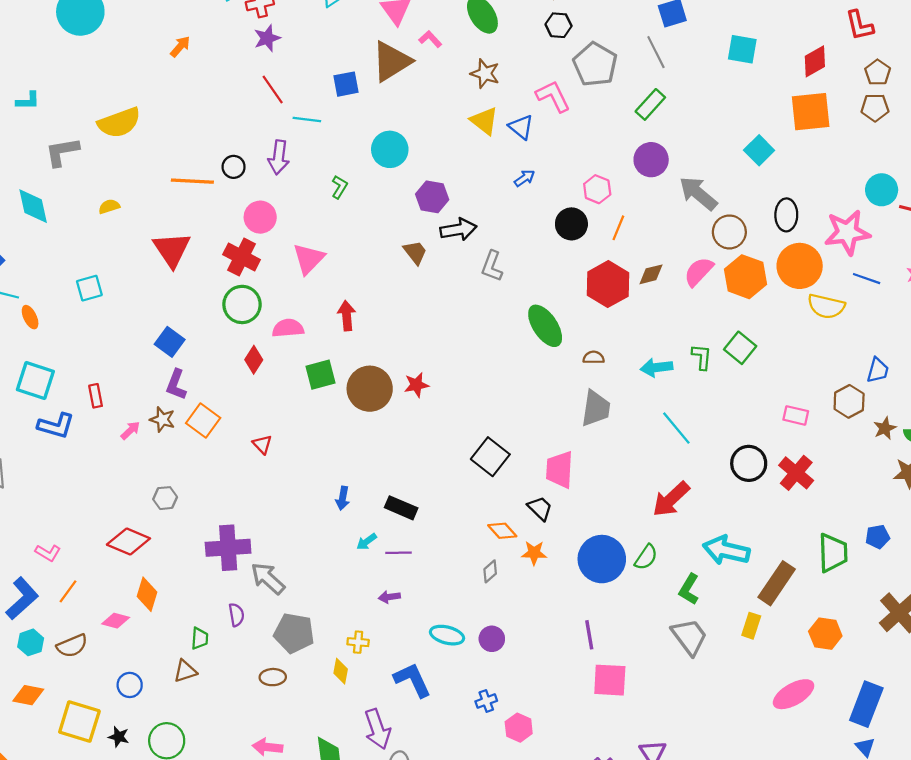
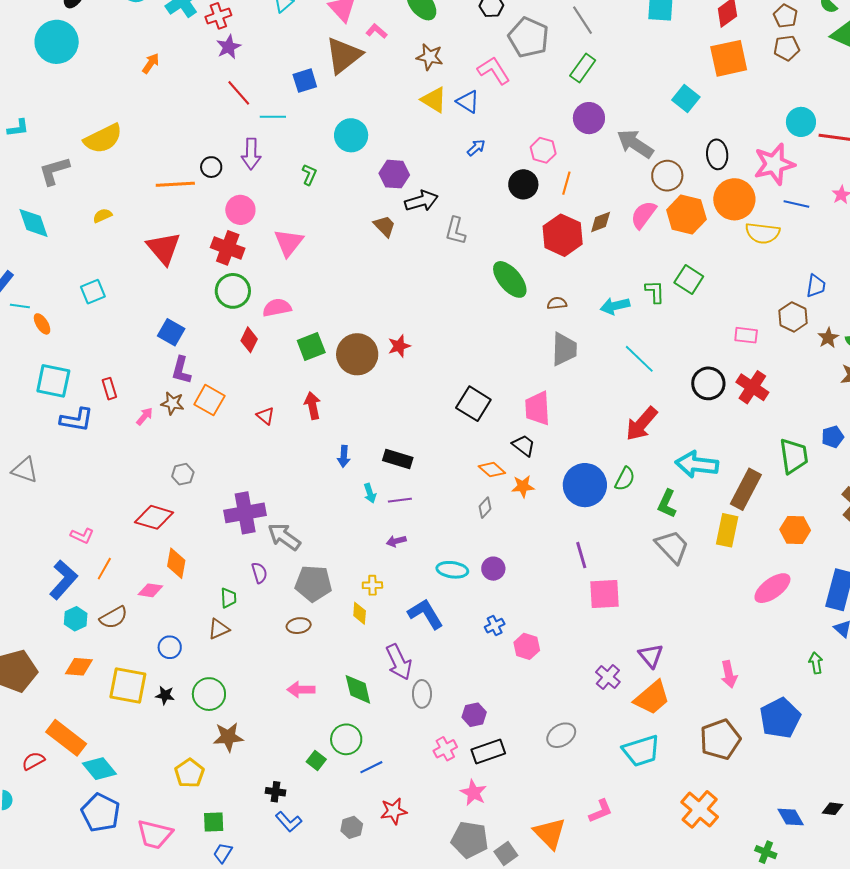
red arrow: (347, 316) -> (312, 405), moved
cyan arrow: (367, 542) -> (370, 493), turned -66
yellow rectangle: (751, 626) -> (727, 530), size x1.4

